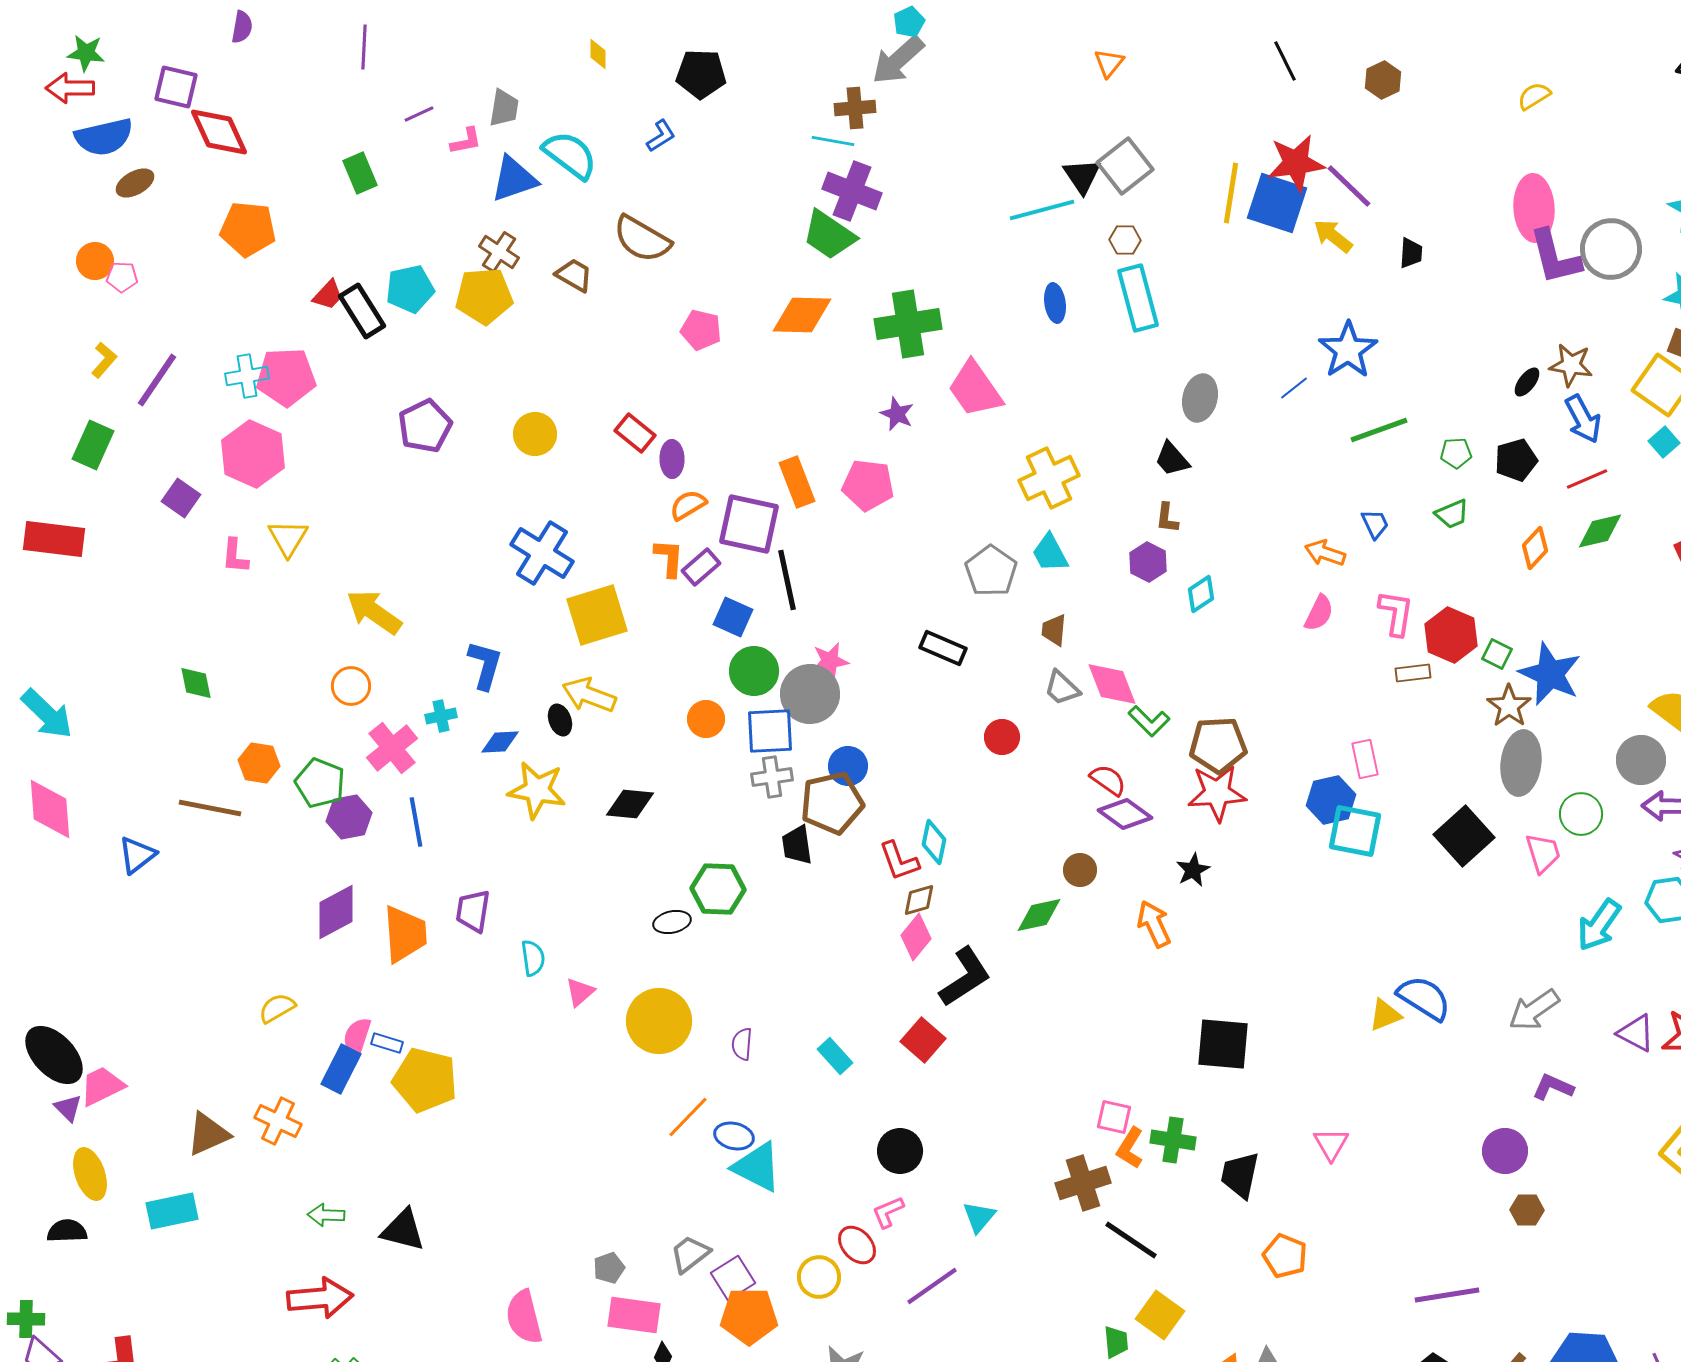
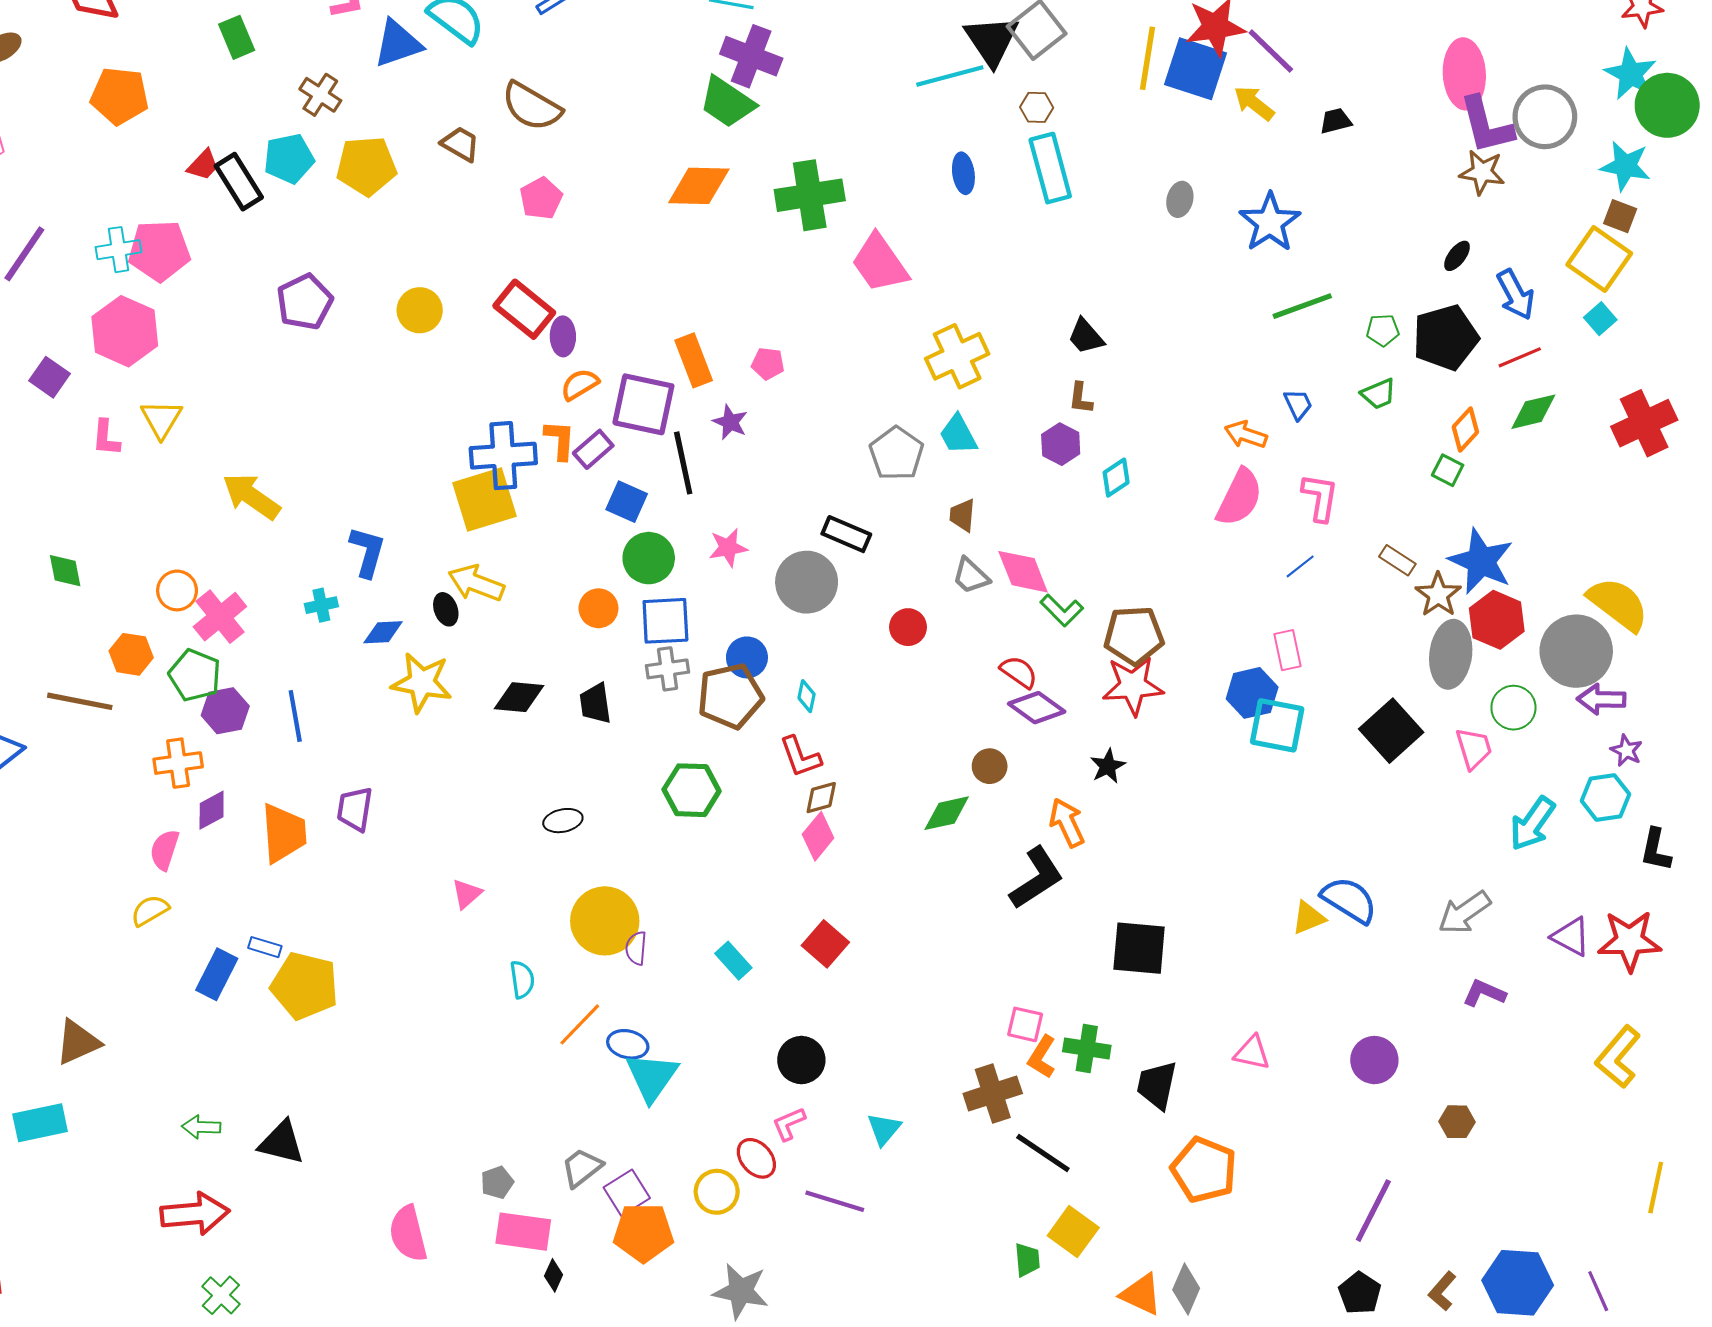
black triangle: (1082, 176) -> (992, 40), size x1.4
brown cross: (499, 252) -> (320, 95), moved
black trapezoid: (1411, 253) -> (1336, 121), turned -108
pink pentagon: (701, 330) -> (541, 198), moved, turned 30
brown star: (1571, 365) -> (1482, 172), moved
blue line: (1294, 388) -> (1300, 566), moved
gray ellipse: (1200, 398) -> (1180, 199), moved, size x0.7
purple star: (897, 414) -> (730, 422), moved
red rectangle: (635, 433) -> (524, 309), size x1.4
black pentagon: (1516, 460) -> (1445, 337), size x1.5
pink pentagon: (868, 485) -> (768, 364), size x0.6
blue cross: (542, 553) -> (503, 456), moved, turned -36
pink semicircle: (1319, 613) -> (1239, 497), size x1.5
red hexagon: (1451, 635) -> (1497, 620), moved
green square: (1497, 654) -> (1448, 470), moved
brown rectangle: (1413, 673) -> (1397, 560), moved, turned 40
orange circle: (351, 686) -> (177, 590), moved
gray circle: (810, 694) -> (807, 582), moved
pink cross: (392, 748) -> (220, 617), moved
gray circle: (1641, 760) -> (1576, 651), size x1.4
cyan diamond: (934, 842) -> (807, 696), moved, size x0.7
black trapezoid: (797, 845) -> (595, 703), moved
green hexagon: (718, 889) -> (692, 790), moved
purple diamond: (336, 912) -> (212, 810), size x0.7
cyan semicircle: (533, 958) -> (522, 979), moved
black L-shape: (965, 977) -> (1037, 878), moved
yellow circle: (659, 1021) -> (605, 921), moved
pink semicircle: (357, 1037) -> (165, 850), moved
orange cross: (278, 1121) -> (178, 763), moved, turned -33
pink triangle: (1331, 1144) -> (1252, 1053), turned -48
purple circle: (1505, 1151) -> (1374, 1060), moved
cyan triangle: (757, 1167) -> (652, 1077), turned 38
orange pentagon: (1285, 1256) -> (1204, 1170), size x1.4
purple line: (932, 1286) -> (835, 1201), turned 52
purple line: (1447, 1295) -> (1373, 1211), turned -54

